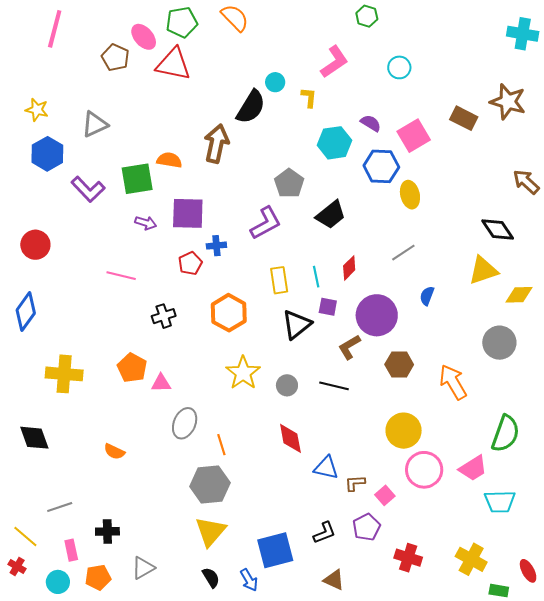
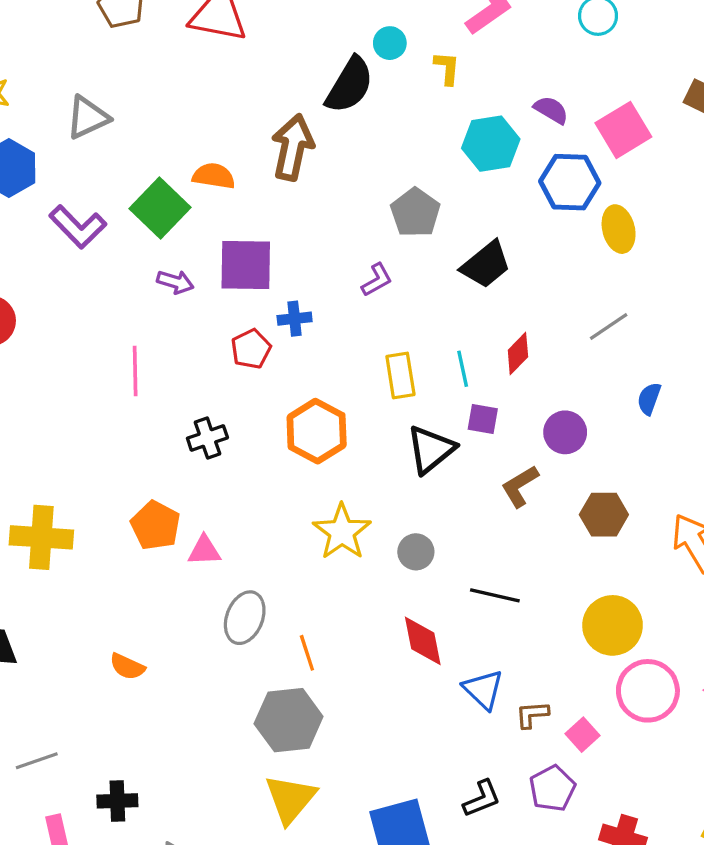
green square: (137, 179) -> (160, 208), turned -36
purple L-shape: (266, 223) -> (377, 280), size x0.6
pink line: (121, 276) -> (135, 371), turned 76
purple circle: (377, 315) -> (565, 432), size x0.6
black line: (334, 386) -> (495, 595), moved
blue triangle: (326, 468) -> (483, 689), turned 32

